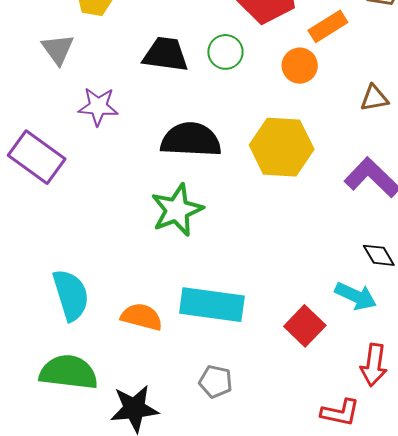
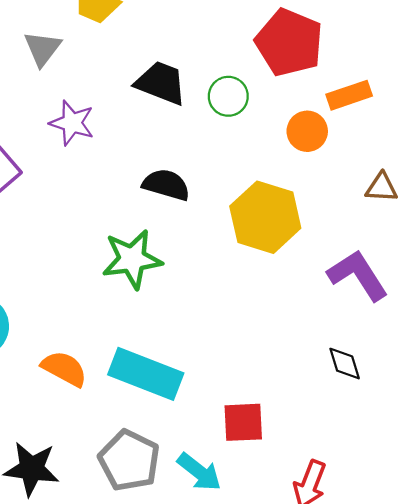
black semicircle: (191, 140) -> (166, 185), size x0.7
cyan arrow: (356, 296) -> (199, 472), moved
red square: (305, 326) -> (243, 422), turned 30
gray pentagon: (216, 382) -> (129, 460), size x1.6

